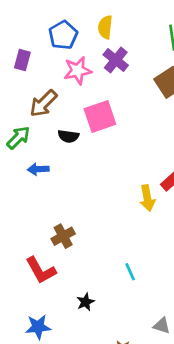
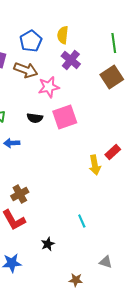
pink star: (78, 71) -> (49, 87), moved
brown arrow: (43, 103) -> (26, 70), moved, turned -115
pink square: (100, 117) -> (65, 117), moved
brown cross: (63, 236) -> (20, 194), moved

